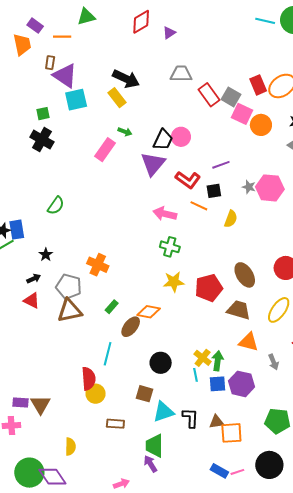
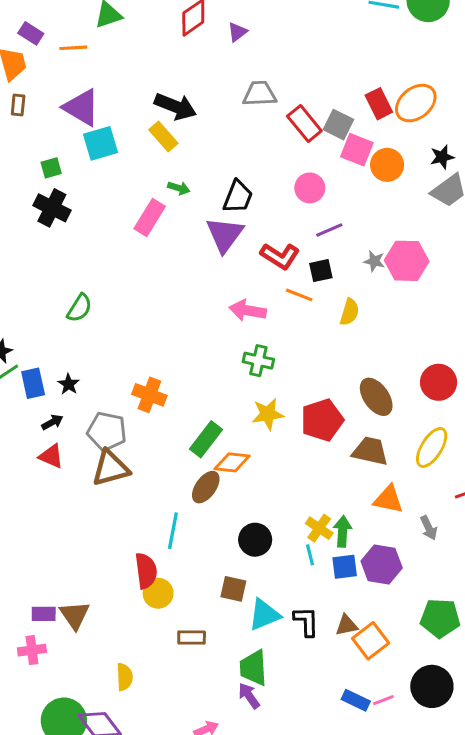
brown rectangle: (50, 63) -> (18, 105), moved
pink circle: (181, 137) -> (310, 188), moved
blue rectangle: (17, 230) -> (33, 383), moved
green rectangle: (112, 307) -> (206, 439), moved, size x1.6
orange square: (231, 433) -> (371, 641), turned -30

